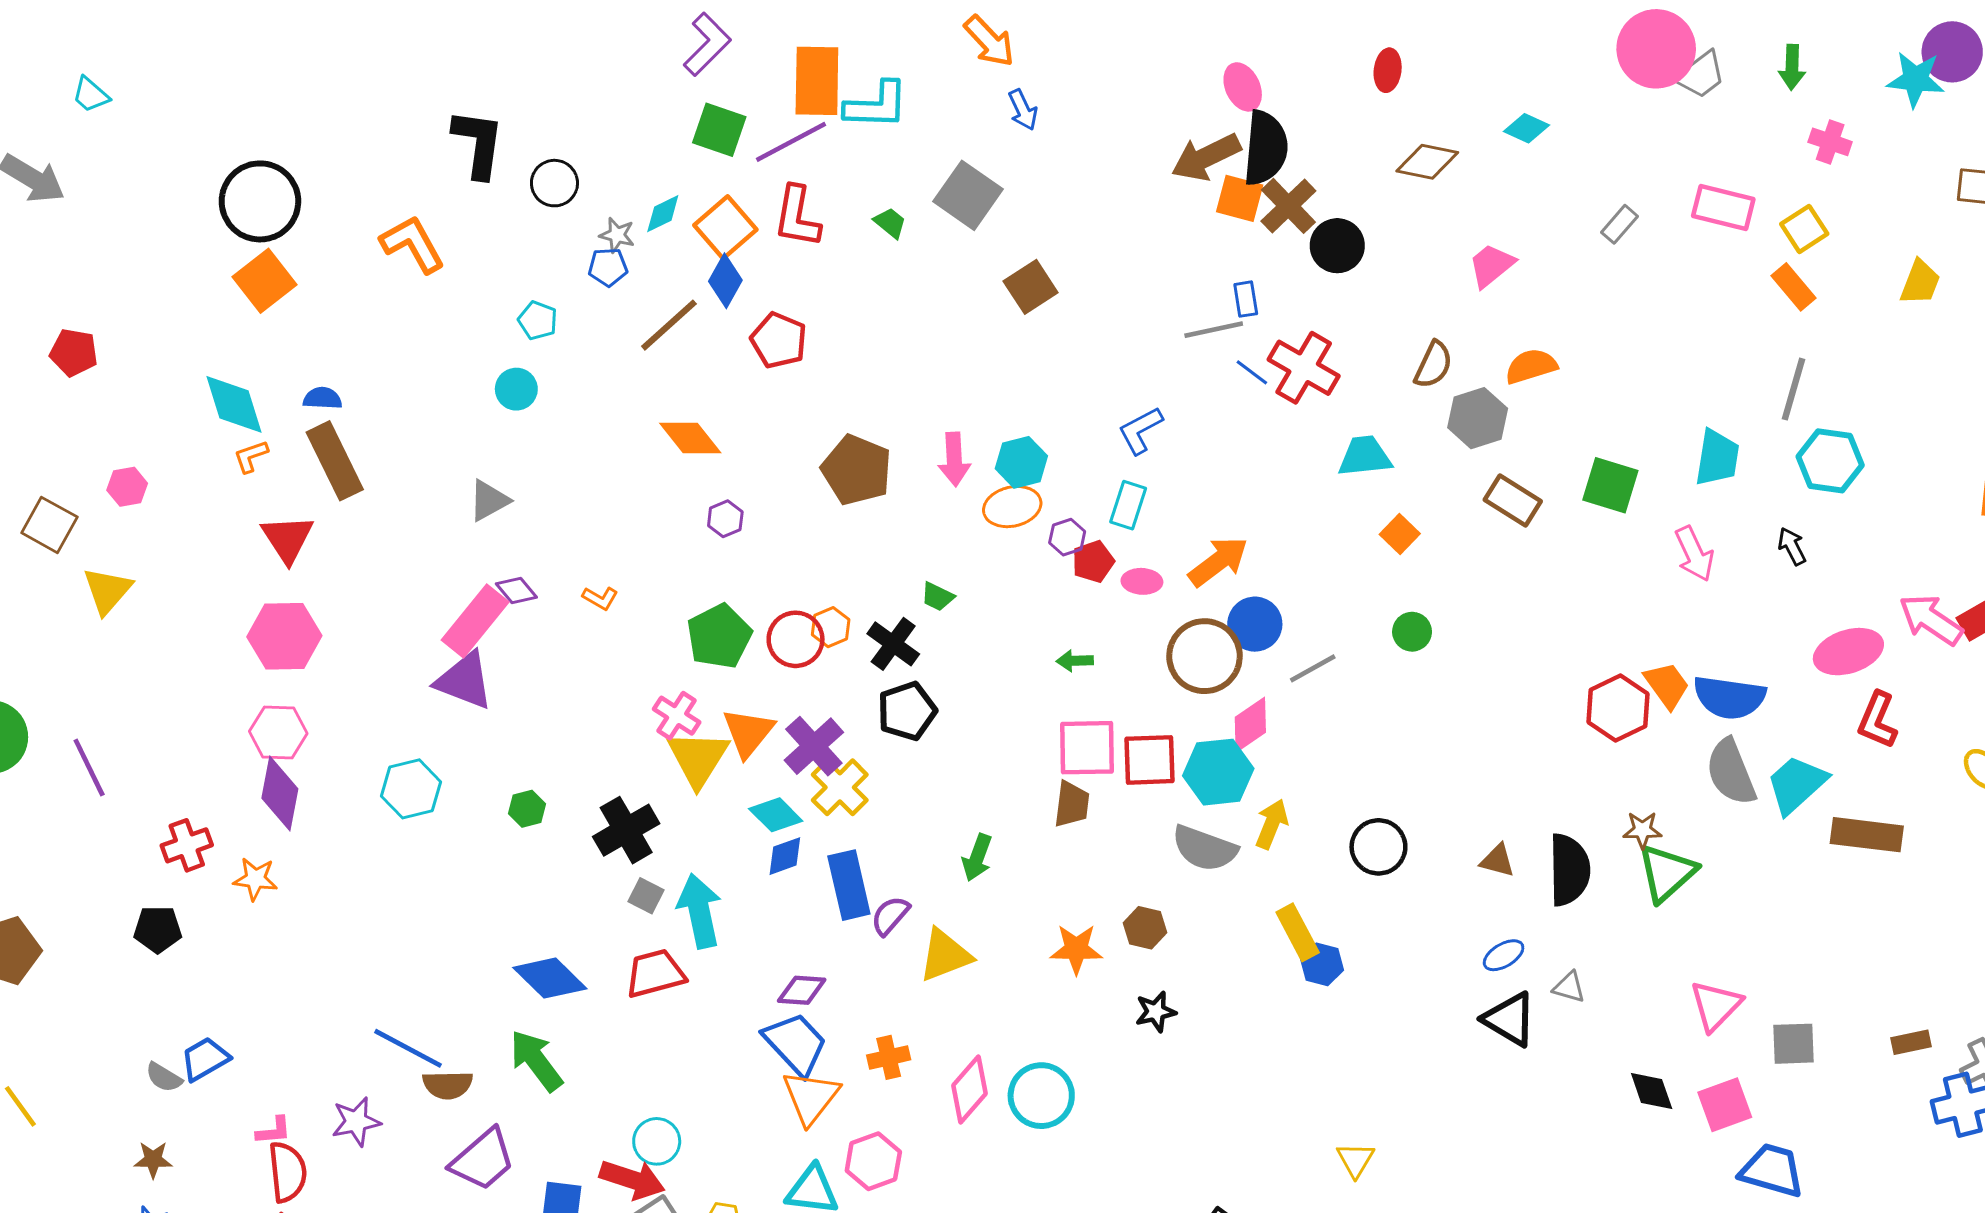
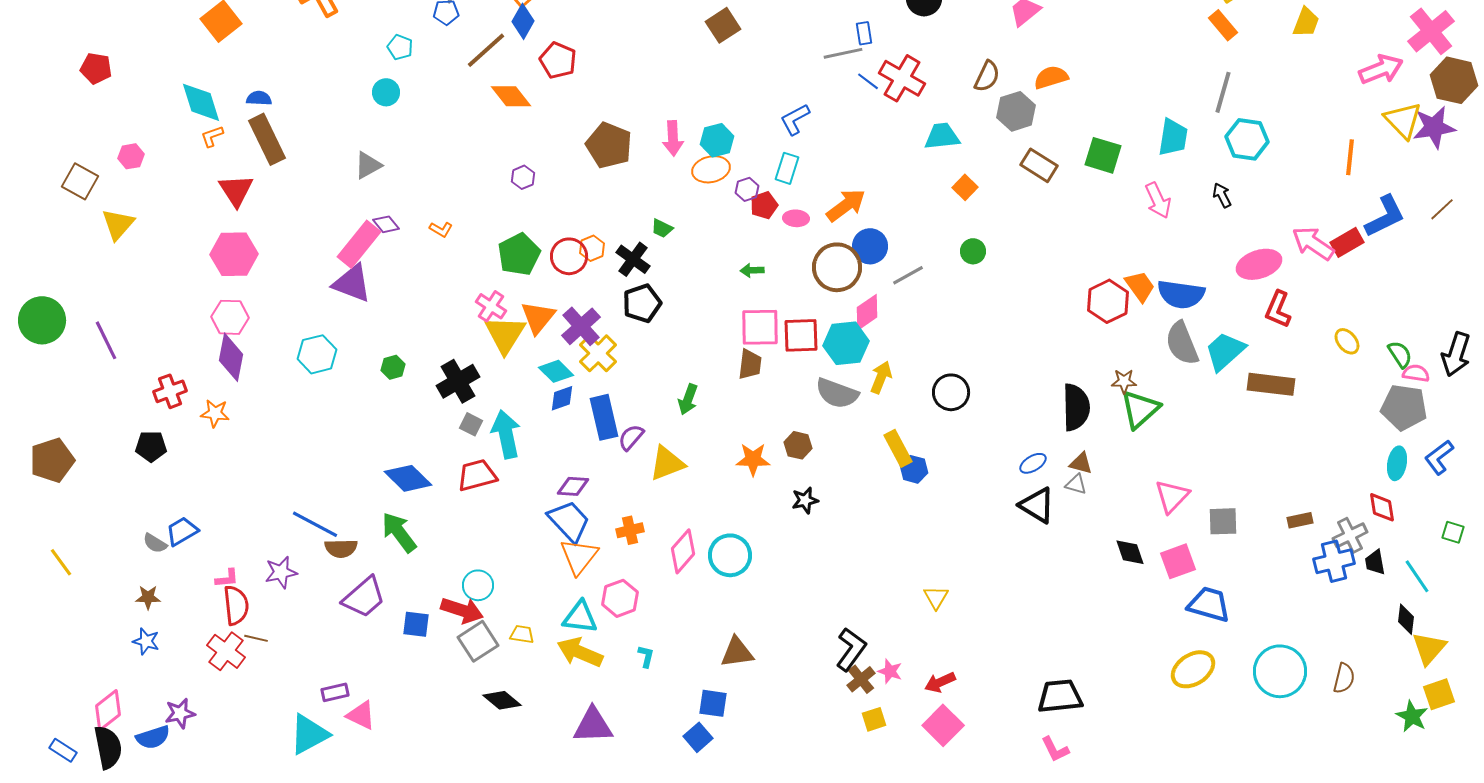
orange diamond: (690, 438) -> (511, 96), moved
brown triangle: (1497, 861) -> (1081, 463), moved

